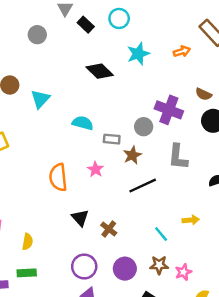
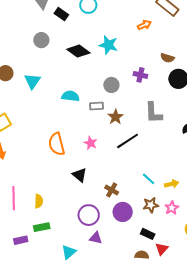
gray circle: (37, 35) -> (41, 40), moved
cyan star: (138, 54) -> (108, 45), moved, turned -30
purple cross: (169, 110) -> (140, 75), size x0.6
gray circle: (144, 127) -> (111, 85), moved
pink star: (95, 169) -> (91, 143), moved
yellow arrow: (191, 220) -> (172, 184), moved
brown cross: (109, 229) -> (112, 190), moved

